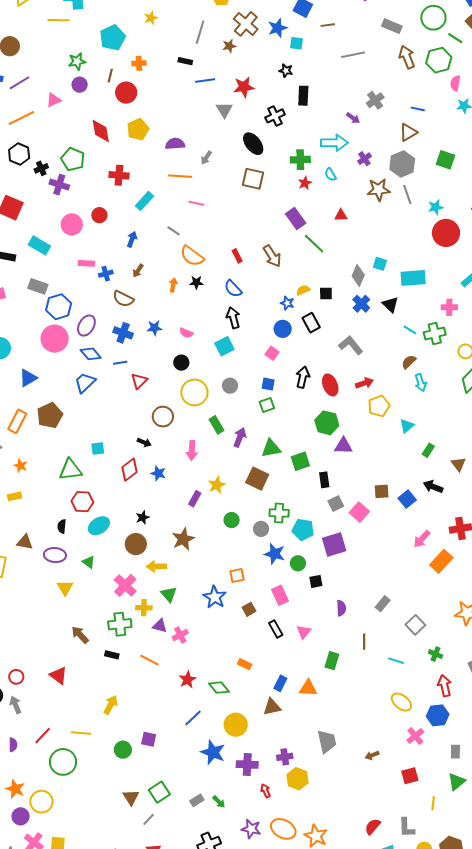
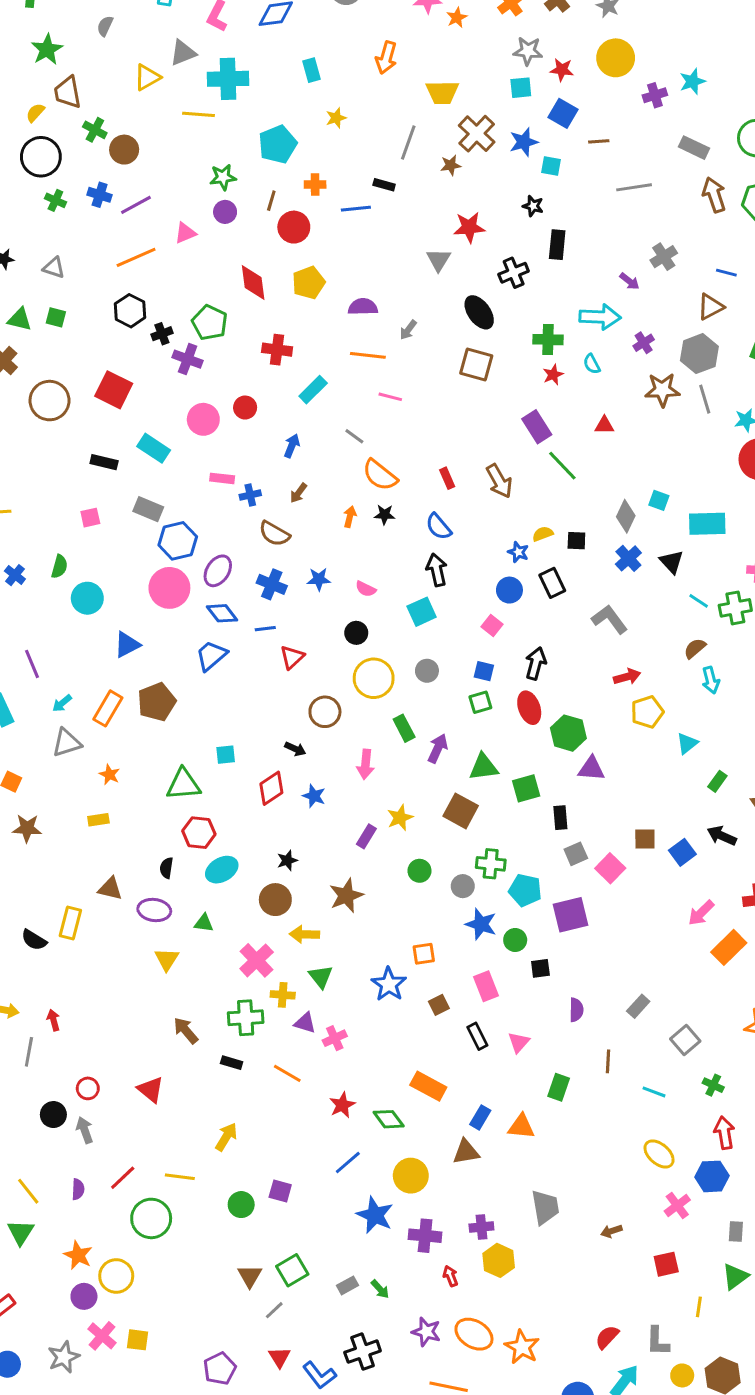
blue line: (205, 81) -> (356, 209), moved
red ellipse: (330, 385) -> (529, 708), moved
green triangle: (89, 562) -> (204, 923), turned -32
orange rectangle: (245, 664) -> (428, 1086), size x1.6

